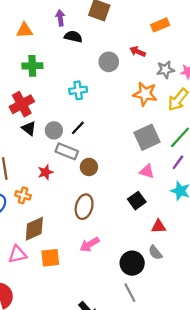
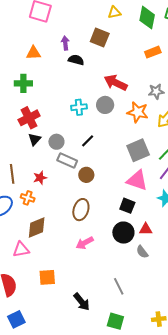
red arrow: (138, 51) -> (116, 83), moved, size x1.6
gray circle: (109, 62) -> (105, 105), moved
green cross: (32, 66) -> (23, 83), moved
black triangle: (29, 128) -> (35, 139), turned 32
black line: (78, 128) -> (88, 141), moved
pink triangle: (147, 171) -> (137, 180), size x1.6
red star: (45, 172) -> (40, 178), moved
black square: (137, 201) -> (127, 206), turned -35
orange square: (50, 258) -> (47, 277), moved
black circle: (132, 263) -> (123, 233), moved

